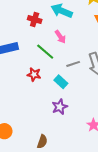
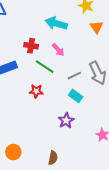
red cross: (35, 20) -> (31, 46), moved
cyan rectangle: (61, 82) -> (76, 96), moved

